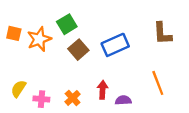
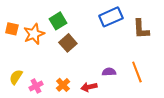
blue rectangle: (115, 45) -> (111, 17), moved
red arrow: (103, 90) -> (89, 87), moved, turned -105
pink cross: (41, 99) -> (36, 86), turned -32
purple semicircle: (123, 100) -> (109, 72), moved

